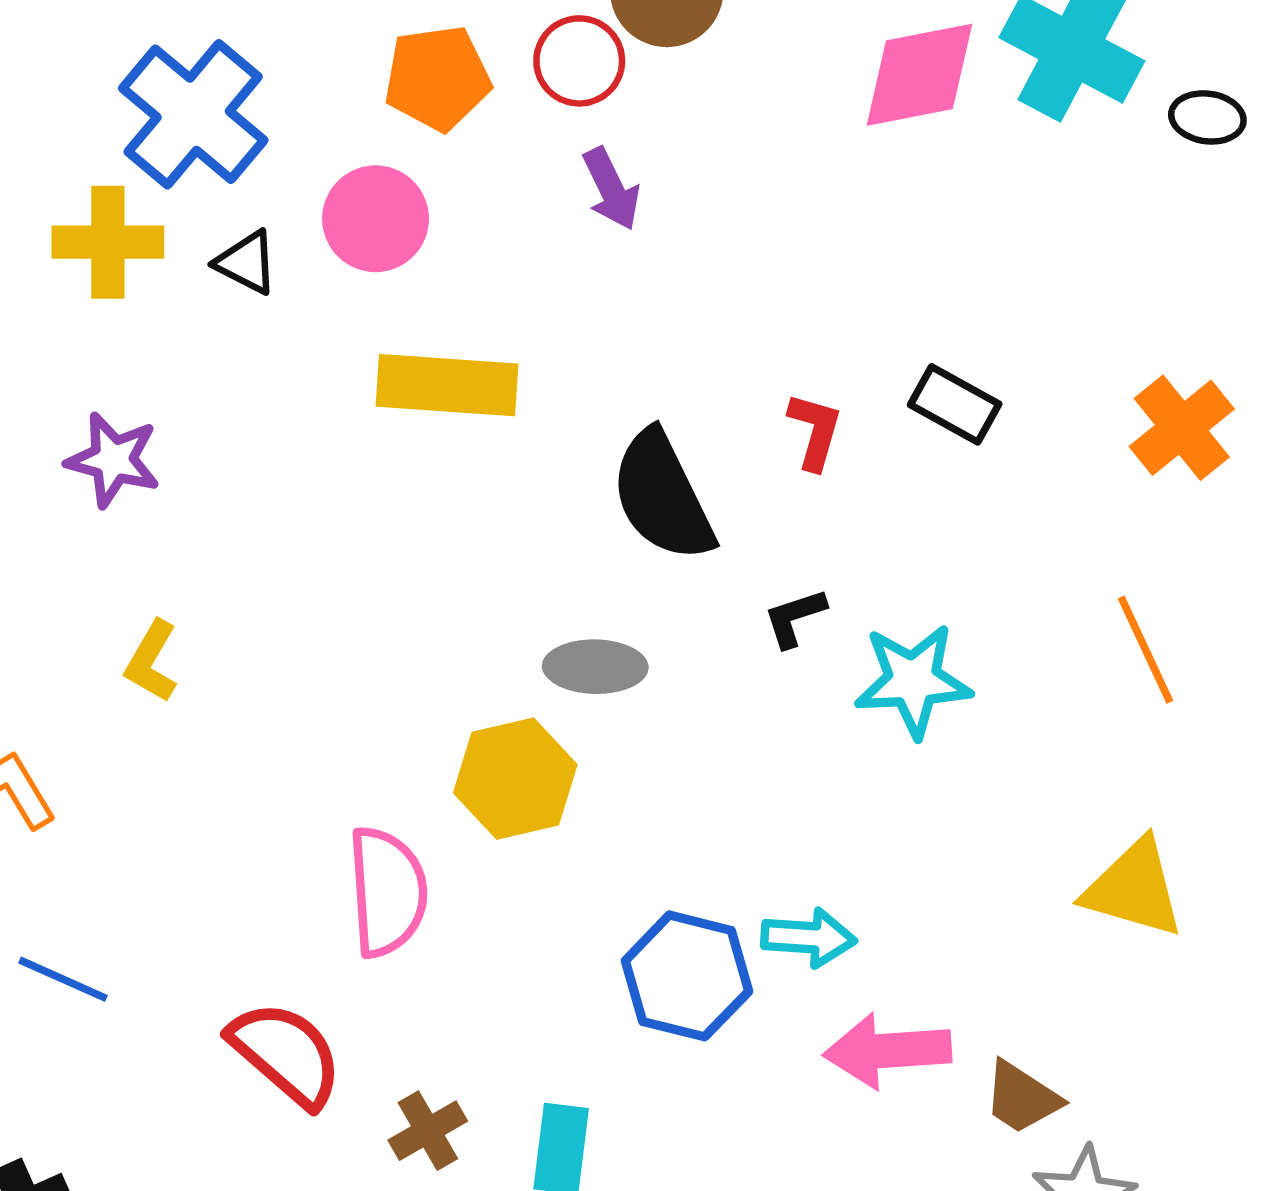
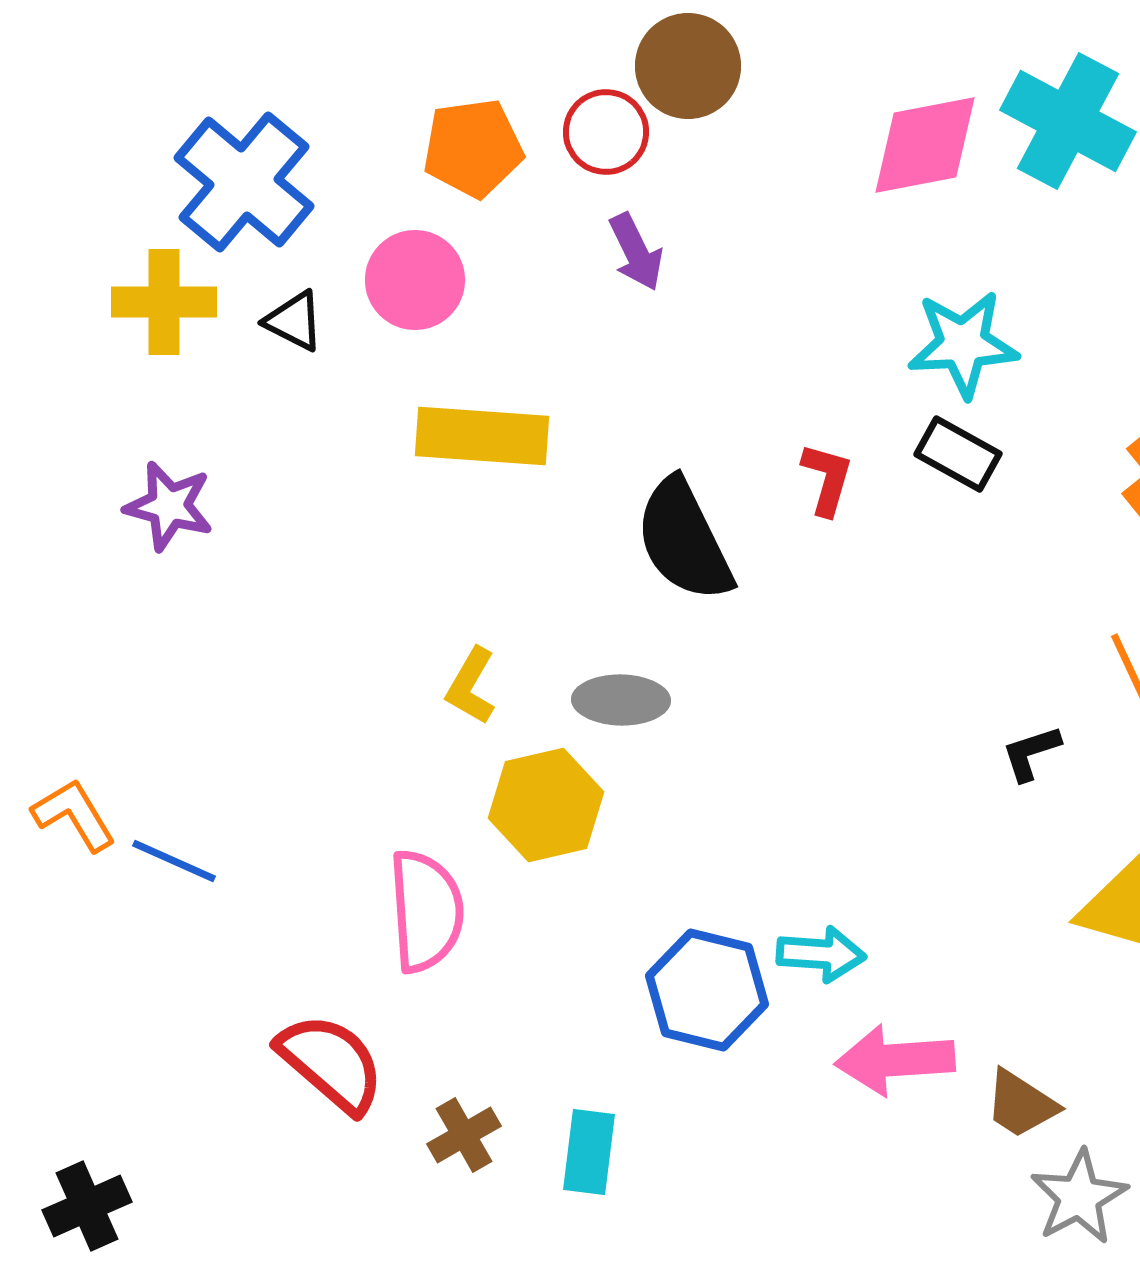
black L-shape: (795, 618) -> (1031, 753), moved
yellow L-shape: (152, 661) -> (471, 686), moved
cyan star: (913, 681) -> (963, 344), moved
blue line: (63, 979) -> (174, 861), moved

